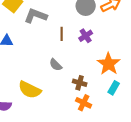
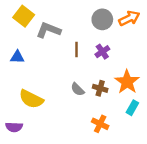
gray semicircle: (56, 65) -> (78, 89), moved
brown cross: (80, 83) -> (100, 88), moved
yellow semicircle: (30, 90) -> (31, 99), moved

